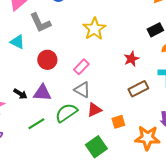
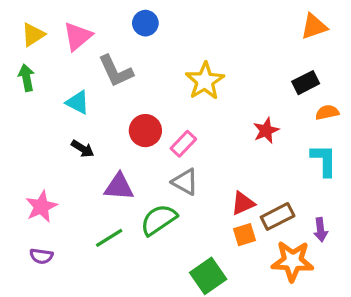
red circle: (47, 60) -> (145, 131), moved
brown rectangle: (138, 89) -> (278, 216), moved
black arrow: (20, 94) -> (83, 149), moved
red triangle: (94, 110) -> (243, 203), moved

